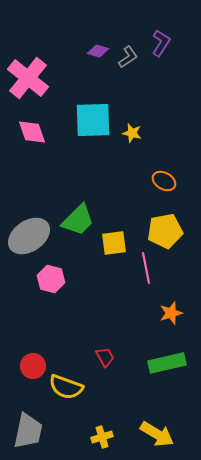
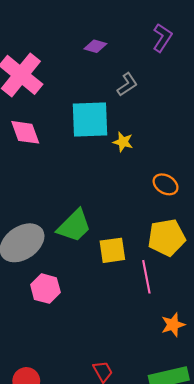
gray L-shape: (128, 57) -> (127, 84), moved
yellow star: (132, 133) -> (123, 142), moved

